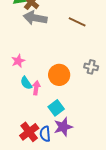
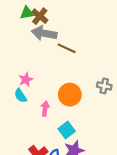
brown line: (77, 22) -> (67, 48), moved
cyan semicircle: (26, 83) -> (20, 96), moved

